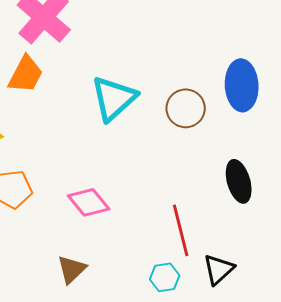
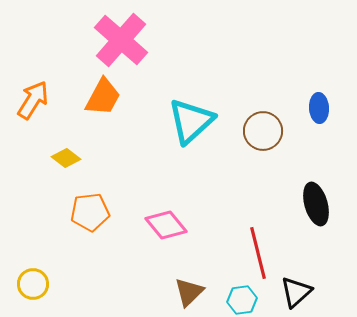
blue ellipse: (242, 85) -> (319, 108), size x0.6
brown triangle: (72, 269) -> (189, 292), moved

